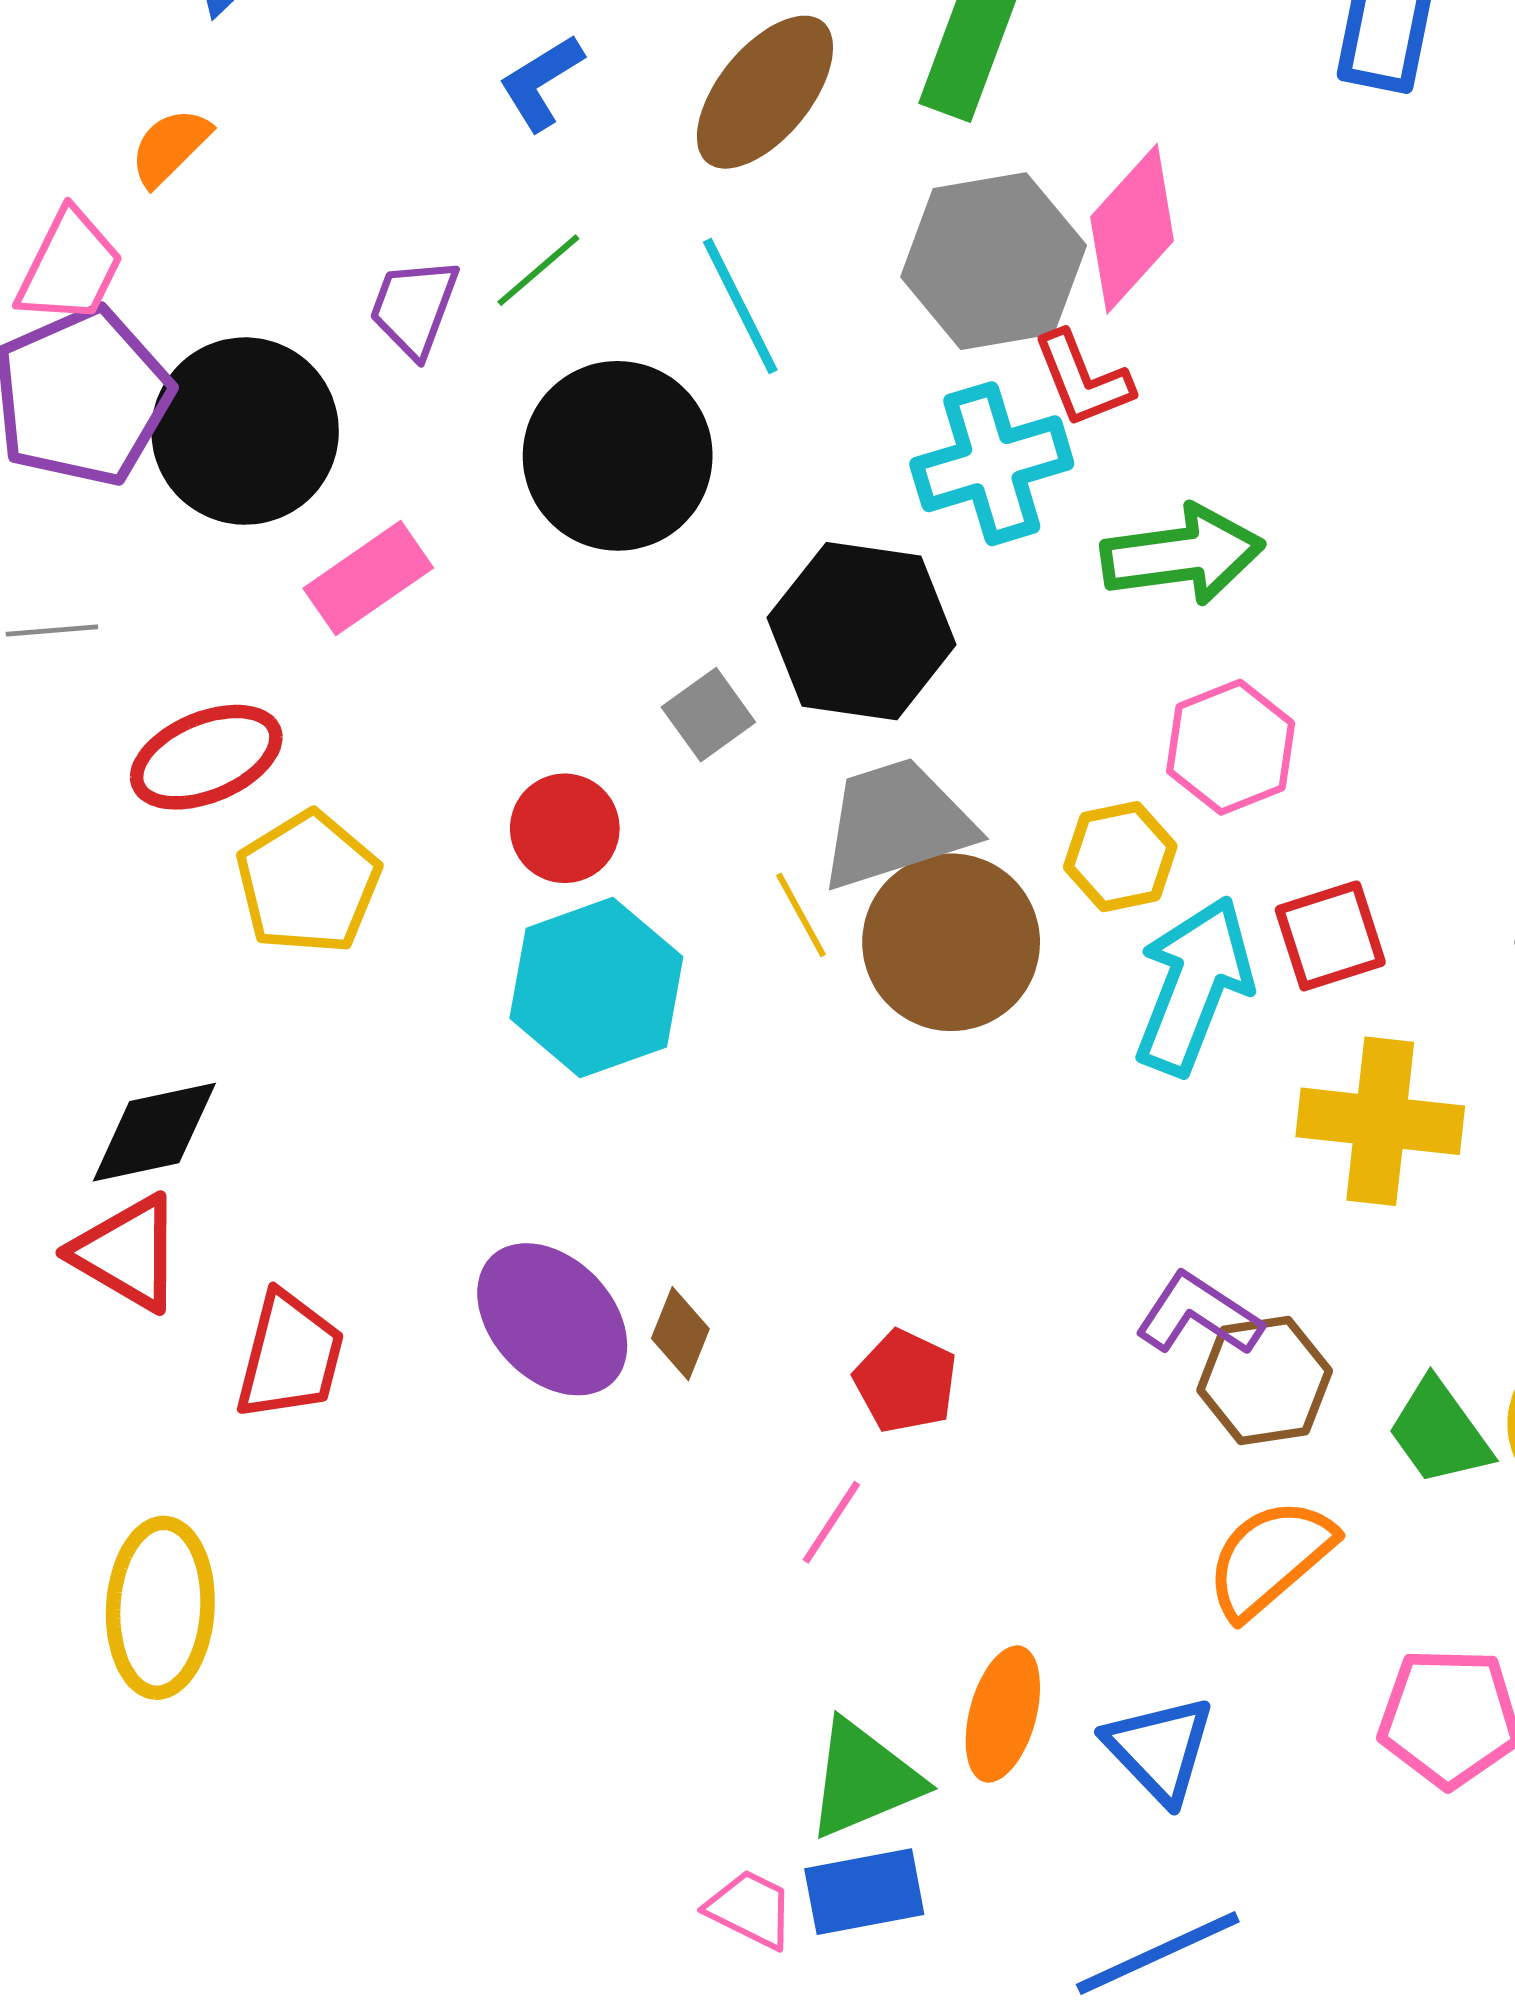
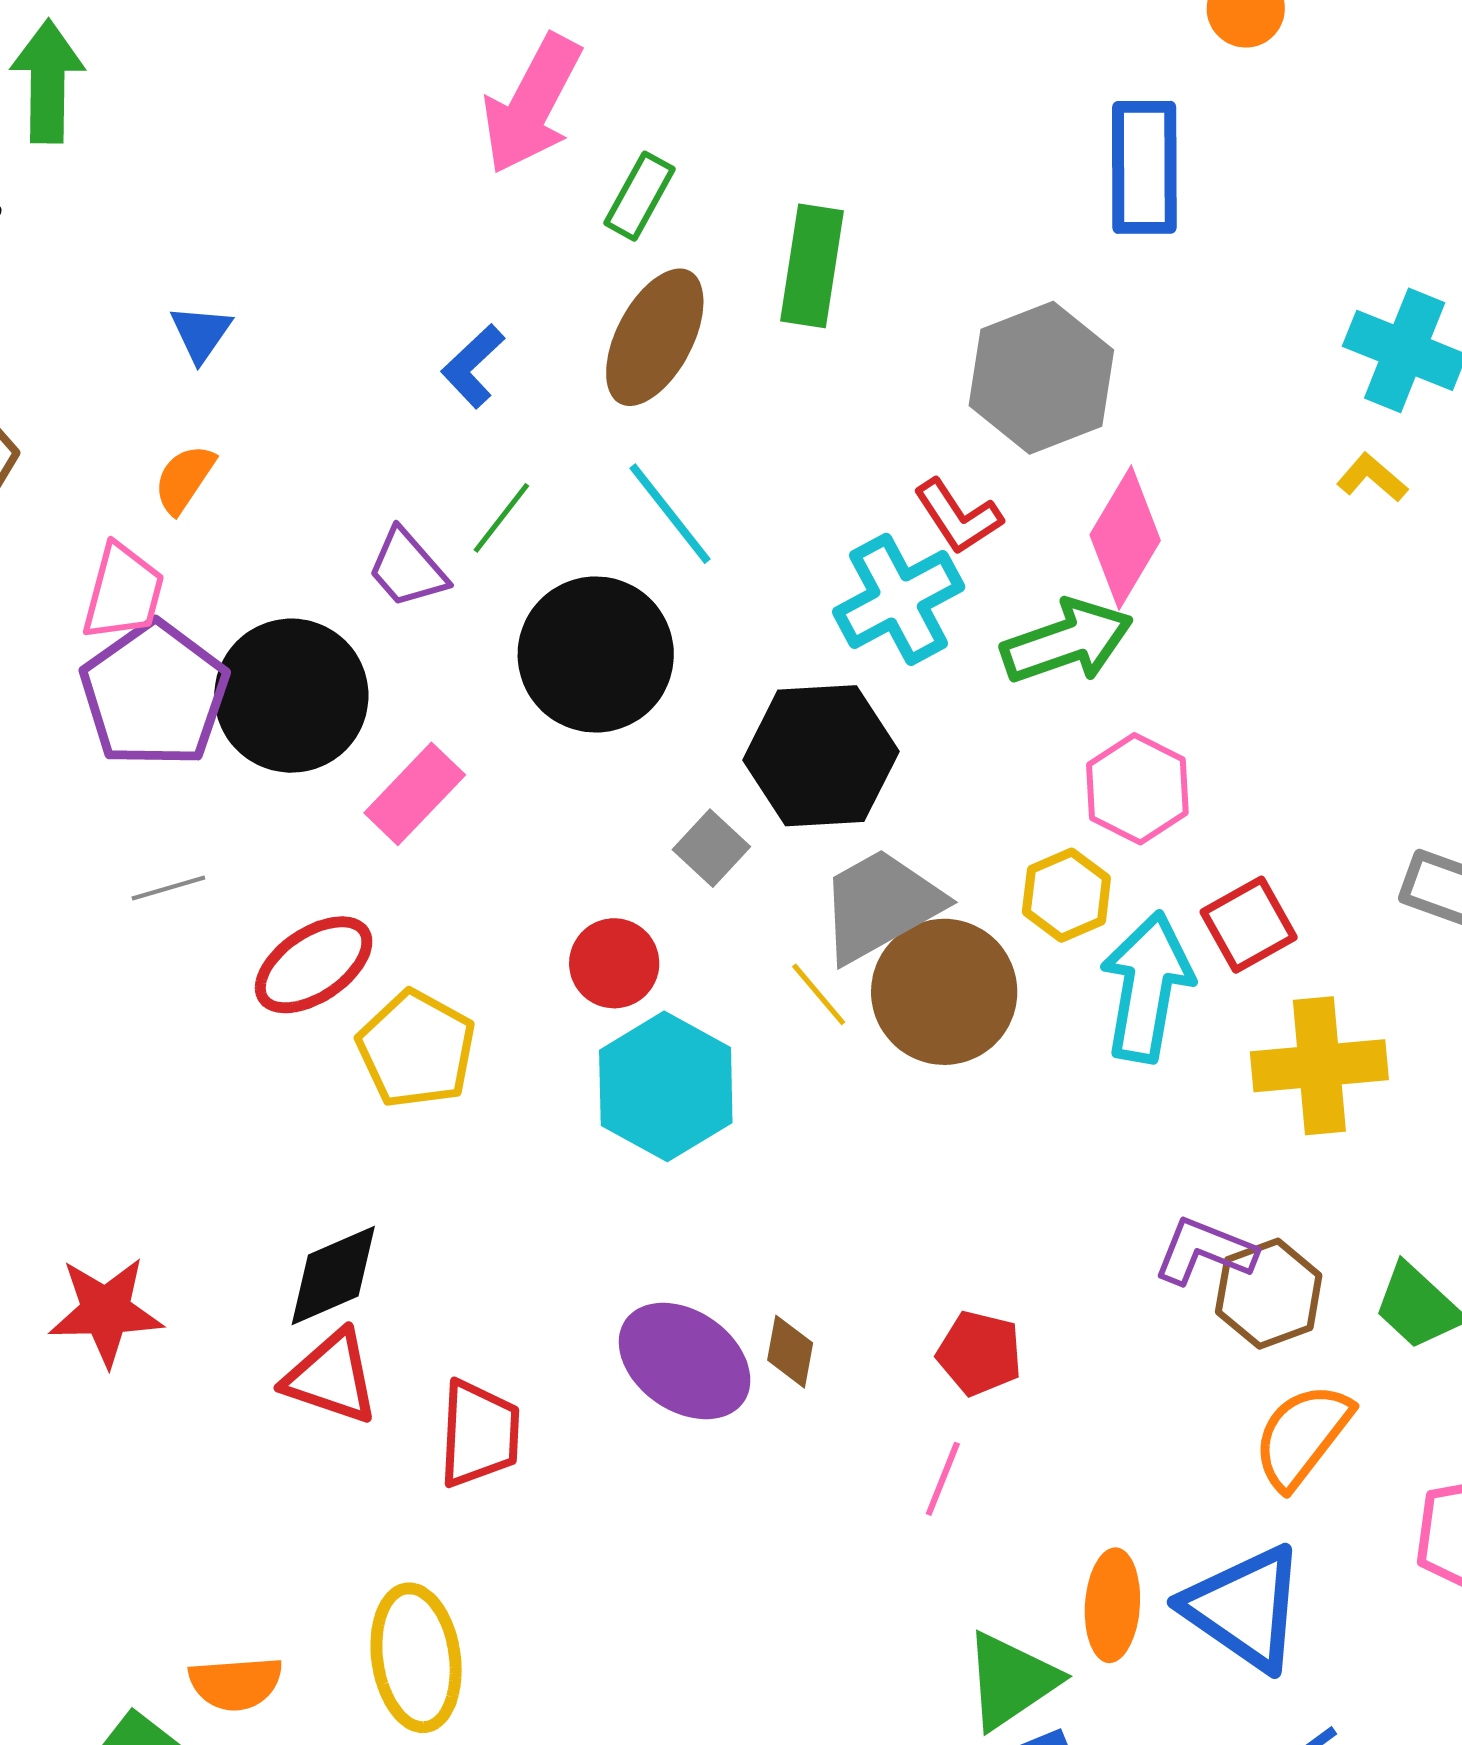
pink diamond: (1132, 229) -> (1125, 538), moved
gray hexagon: (994, 261) -> (1041, 378), moved
purple trapezoid: (414, 308) -> (407, 568), turned -50
blue triangle: (1160, 1749) -> (1244, 1608), size x1.4

